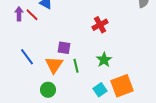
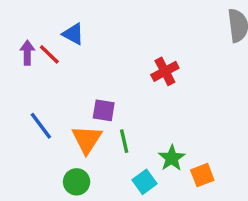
green star: (104, 60) -> (172, 158), moved
orange square: (122, 86) -> (202, 175), size x0.6
cyan square: (100, 90) -> (145, 182), moved

